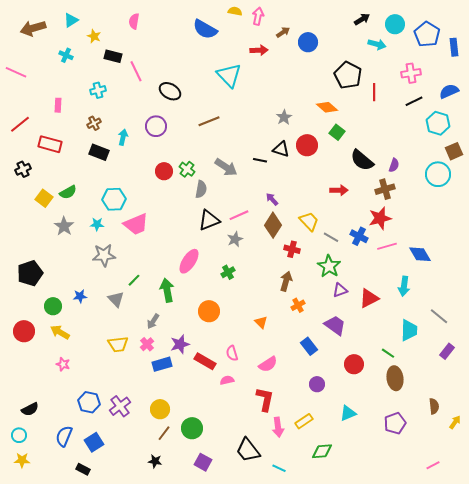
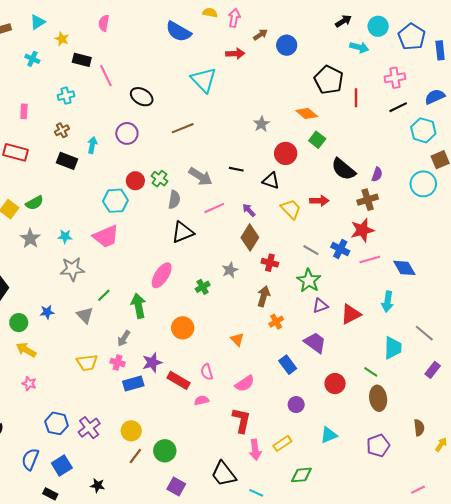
black triangle: (281, 149) -> (271, 181), moved
cyan hexagon: (114, 199) -> (115, 201), moved
pink line: (239, 215) -> (214, 208), moved
yellow trapezoid: (309, 221) -> (291, 209), moved
gray star: (235, 239) -> (230, 270), moved
pink cross: (147, 344) -> (117, 363), turned -32
black star: (155, 461) -> (98, 485), moved

